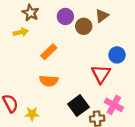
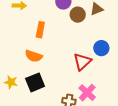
orange rectangle: (49, 52) -> (40, 30), turned -49
black square: (78, 106) -> (35, 82), moved

